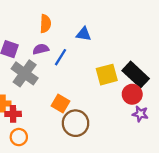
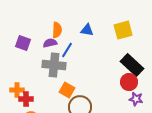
orange semicircle: (45, 24) -> (57, 30), moved
gray cross: (25, 73) -> (54, 65), moved, turned -30
yellow square: (107, 75) -> (123, 30), moved

